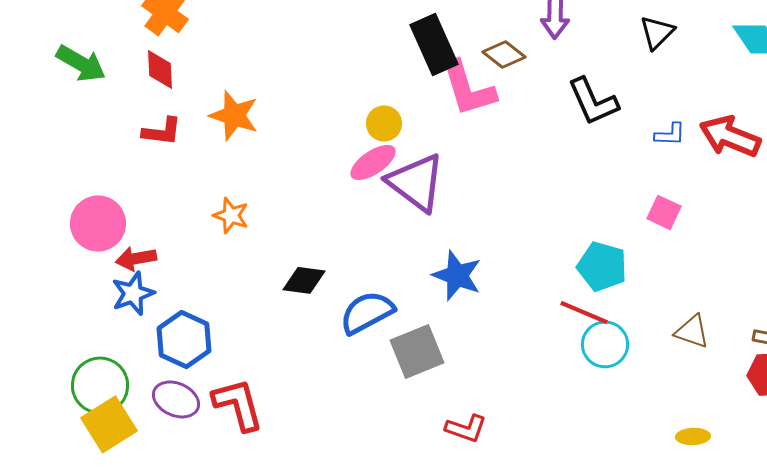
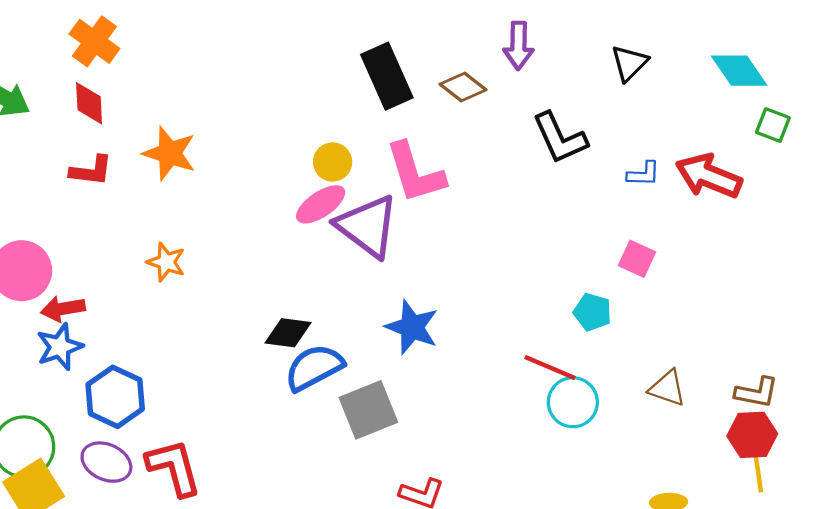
pink L-shape: (468, 88) -> (415, 173), moved
cyan pentagon: (602, 266) -> (592, 312), moved, size x0.7
black diamond: (304, 280) -> (288, 333), moved

